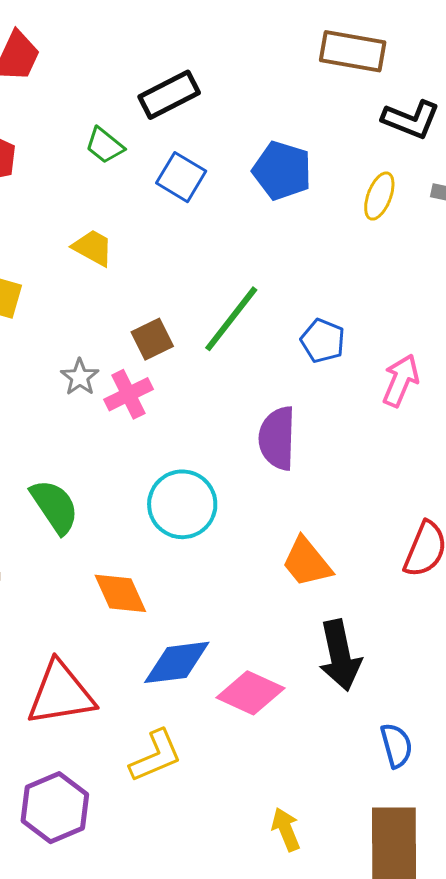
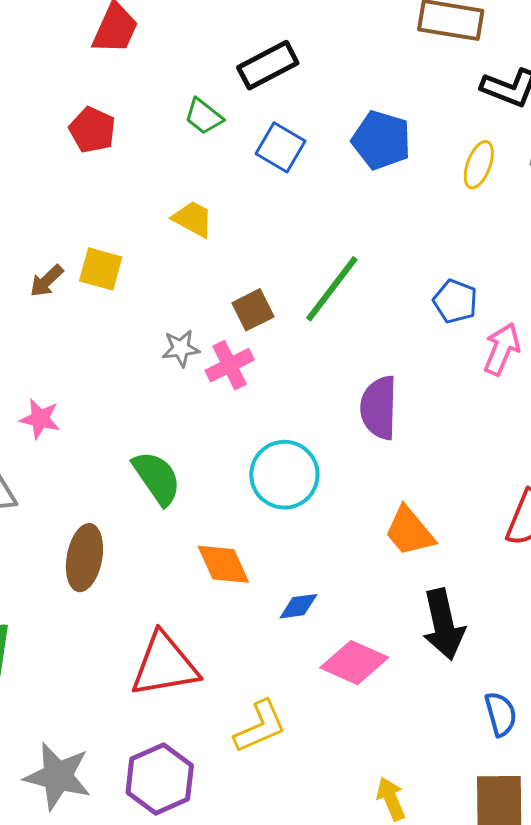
blue pentagon: (323, 341) -> (455, 301), moved
gray star: (80, 377) -> (181, 348), turned 30
blue diamond: (177, 662) -> (298, 606), moved, size x0.6

